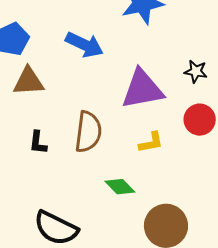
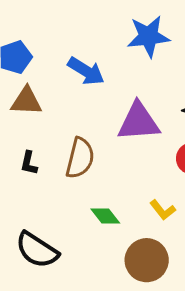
yellow L-shape: (151, 142) -> (163, 210), moved, turned 56

